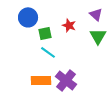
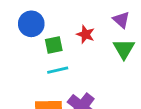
cyan line: (48, 52) -> (58, 70), turned -49

